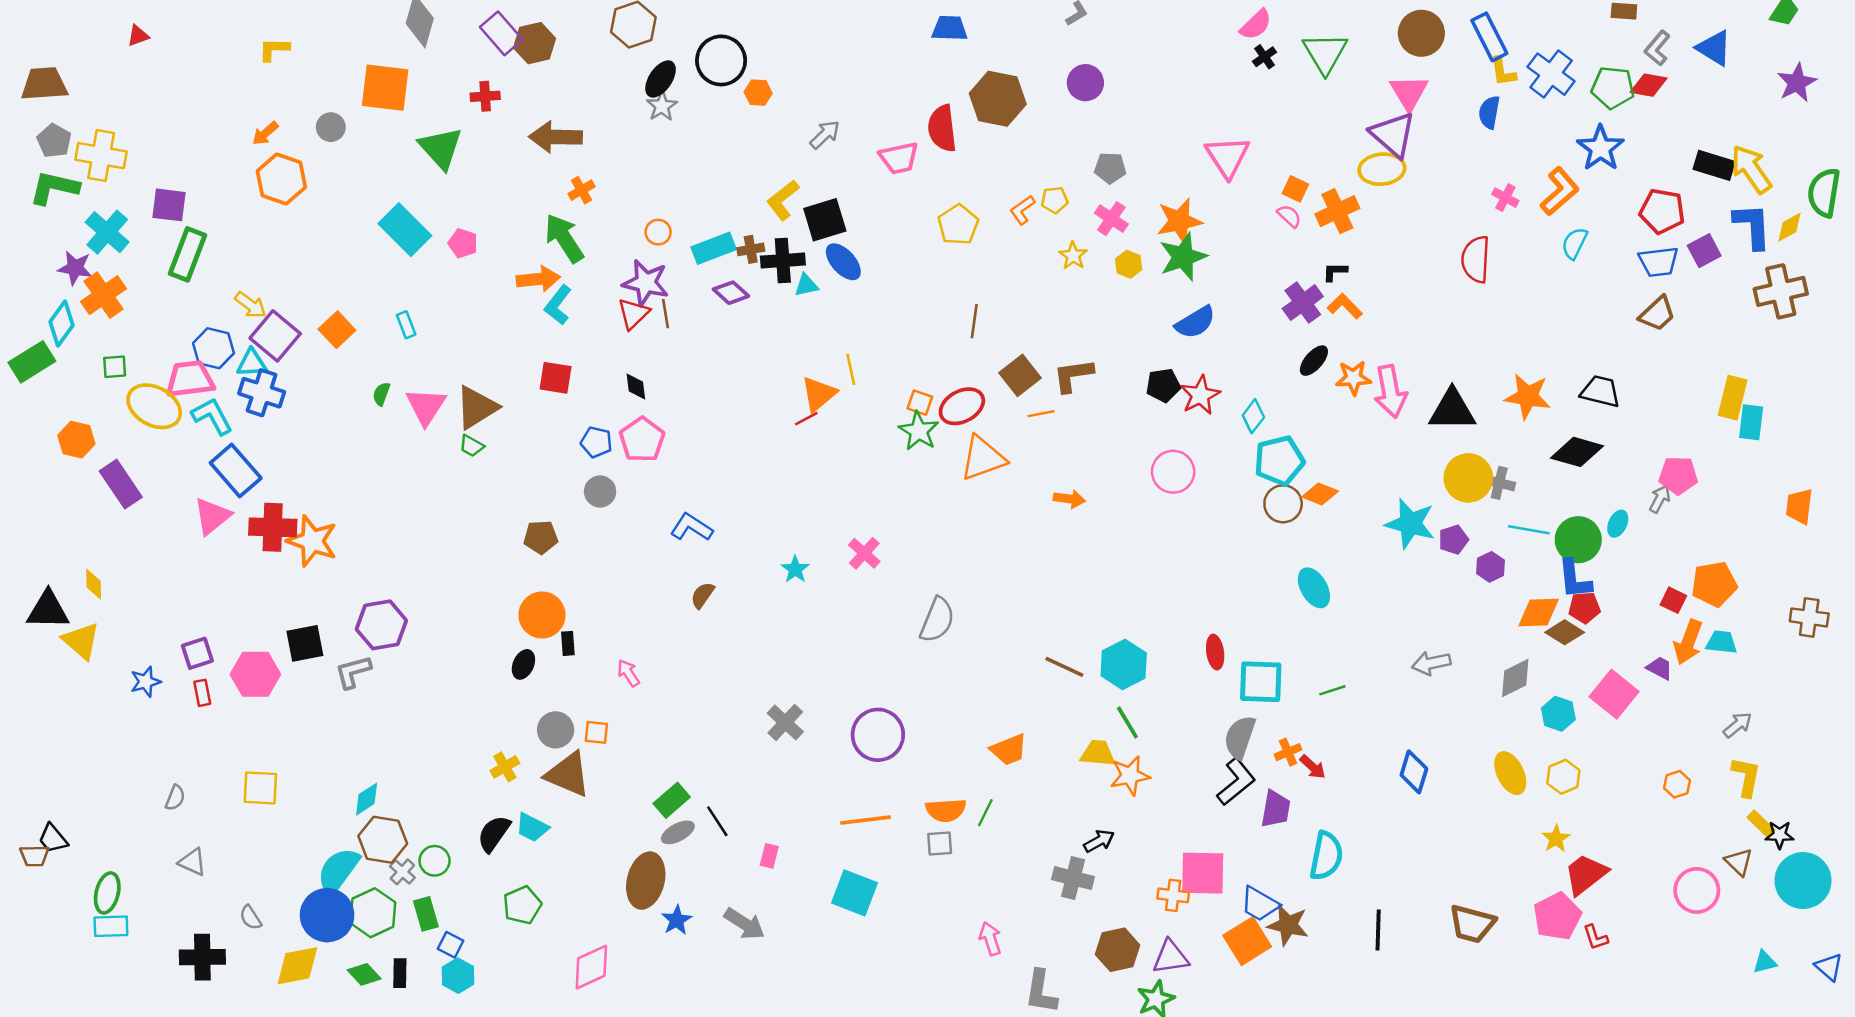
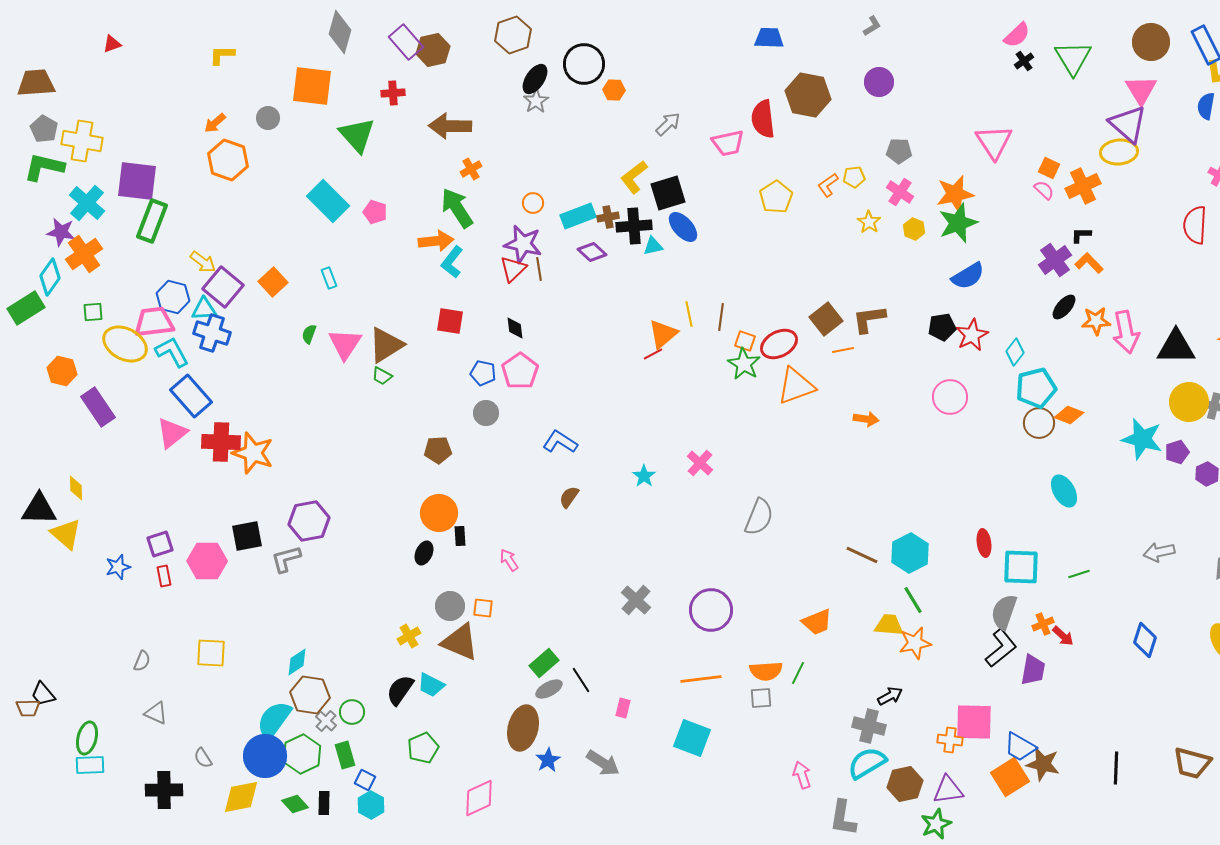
purple square: (169, 205) -> (137, 181), size x1.4
brown line: (974, 321) -> (721, 317), moved
cyan semicircle: (1326, 856) -> (867, 763), moved, turned -132

